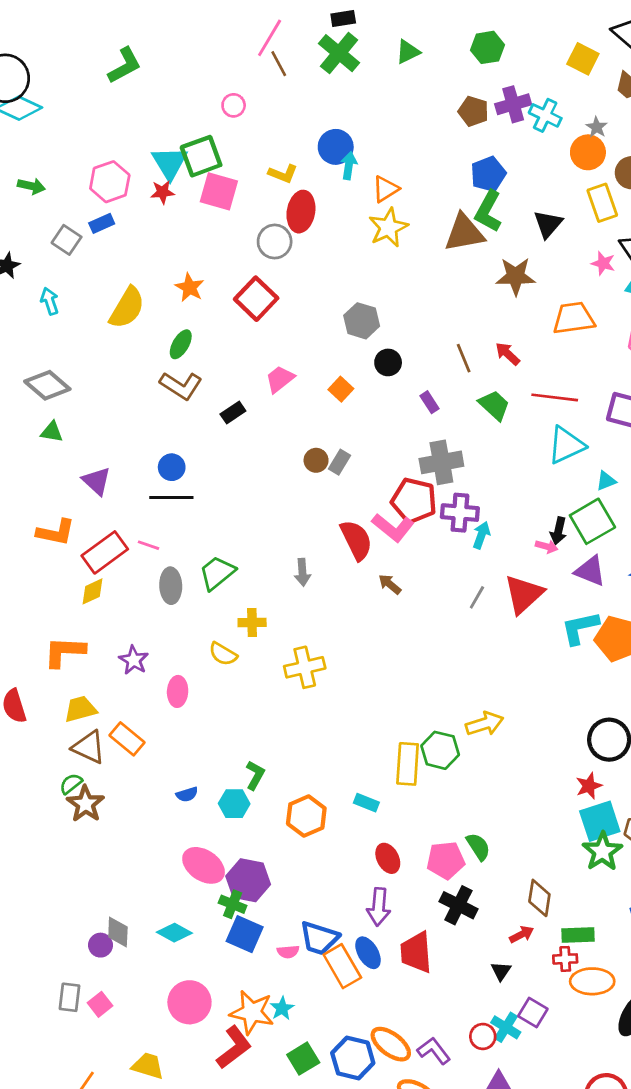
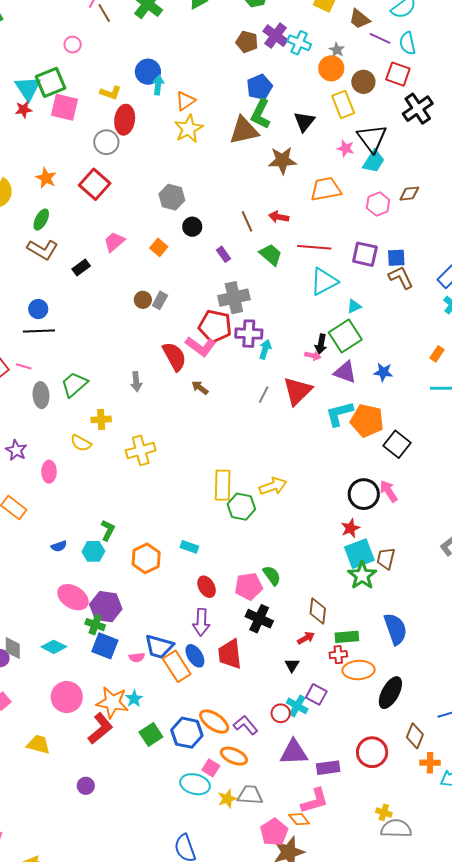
purple cross: (513, 104) -> (276, 36), turned -35
red arrow: (508, 354) -> (279, 217), turned -30
yellow rectangle: (408, 764) -> (223, 485), moved

